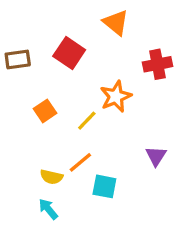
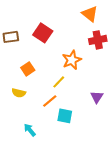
orange triangle: (116, 23) -> (90, 14), moved
yellow line: (87, 121) -> (59, 82), moved
yellow semicircle: (51, 177) -> (19, 93), moved

